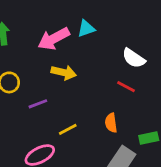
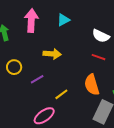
pink arrow: (54, 39) -> (31, 20), moved, turned 130
orange semicircle: (111, 123) -> (92, 85), size x1.5

